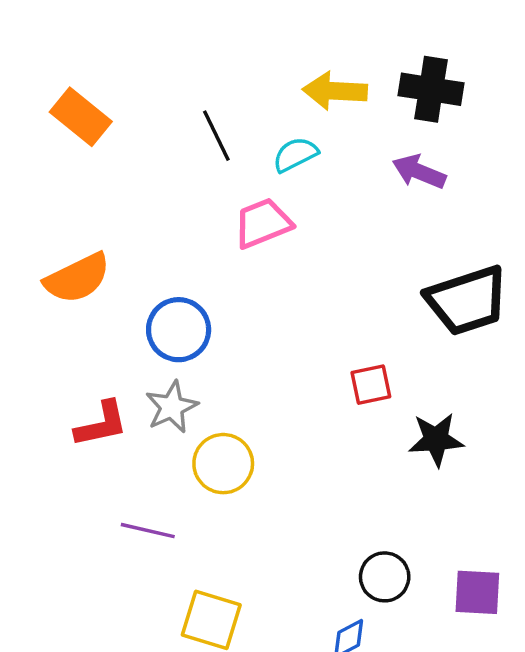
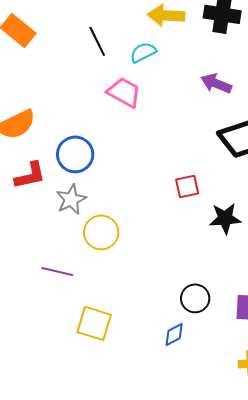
purple arrow: (419, 172) -> (216, 83), moved
pink trapezoid: (263, 223) -> (124, 92), turned 51
red L-shape: (101, 424) -> (30, 175), moved

